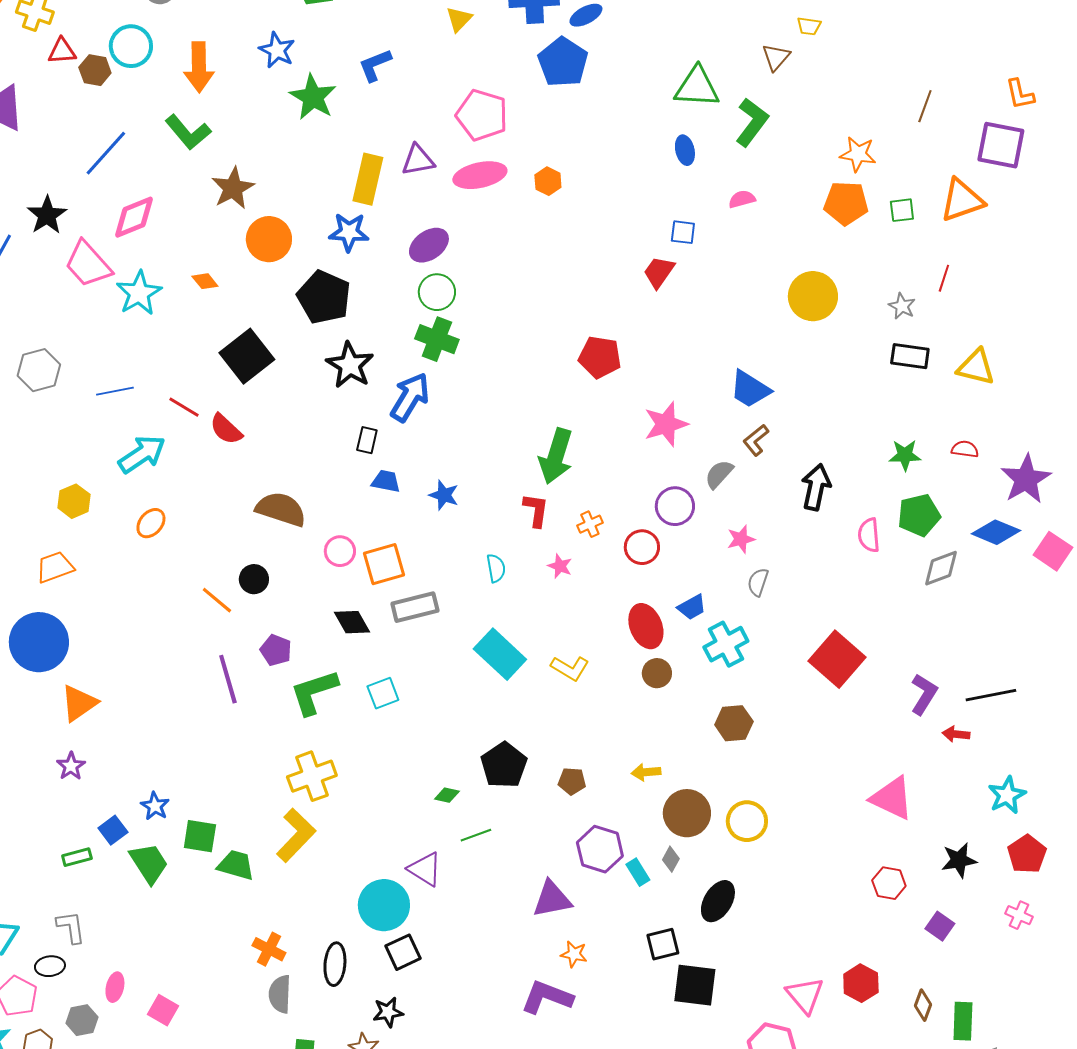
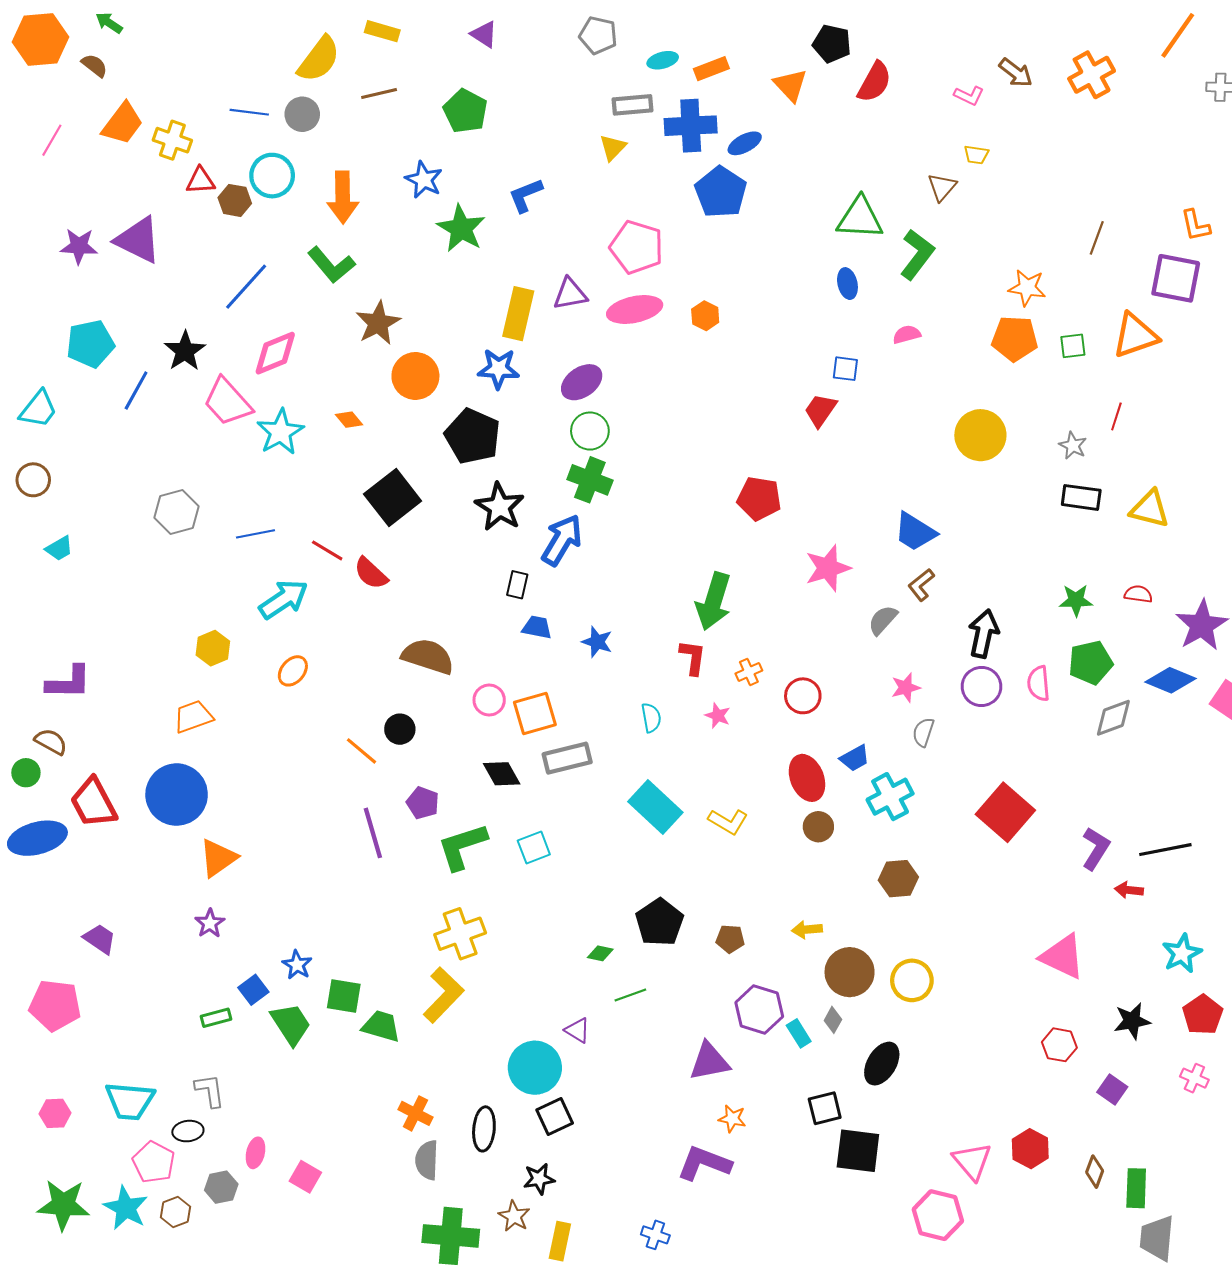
purple circle: (675, 506) -> (981, 687), moved
purple triangle: (425, 869) -> (577, 1030), size x0.7

